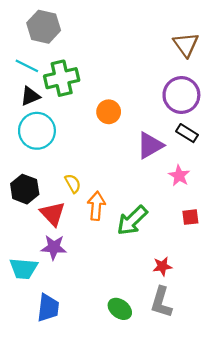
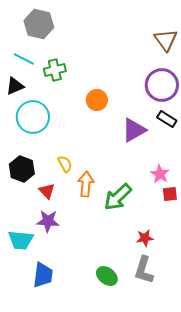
green cross: (62, 78) -> (55, 70), size x0.7
black triangle: (30, 96) -> (15, 86), moved
pink star: (179, 176) -> (160, 174), moved
red triangle: (53, 214) -> (47, 191), size x0.7

